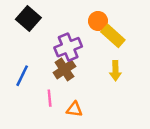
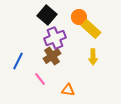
black square: (28, 19) -> (47, 15), moved
pink line: (50, 98) -> (40, 79), turned -32
orange triangle: (74, 109) -> (68, 90), moved

